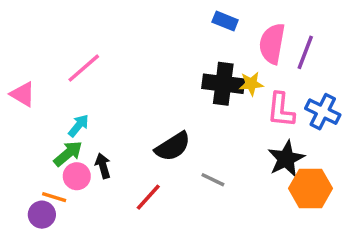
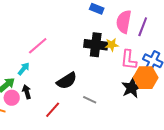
pink line: (84, 68) -> (38, 46), moved
cyan arrow: (79, 126) -> (24, 69), moved
orange hexagon: (311, 188) -> (146, 78), moved

